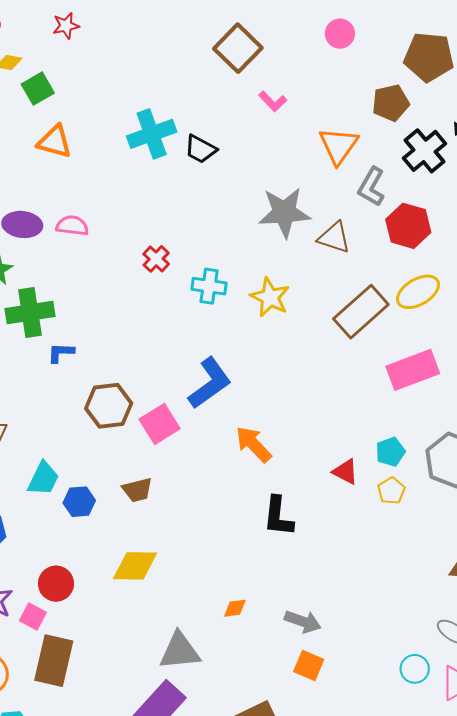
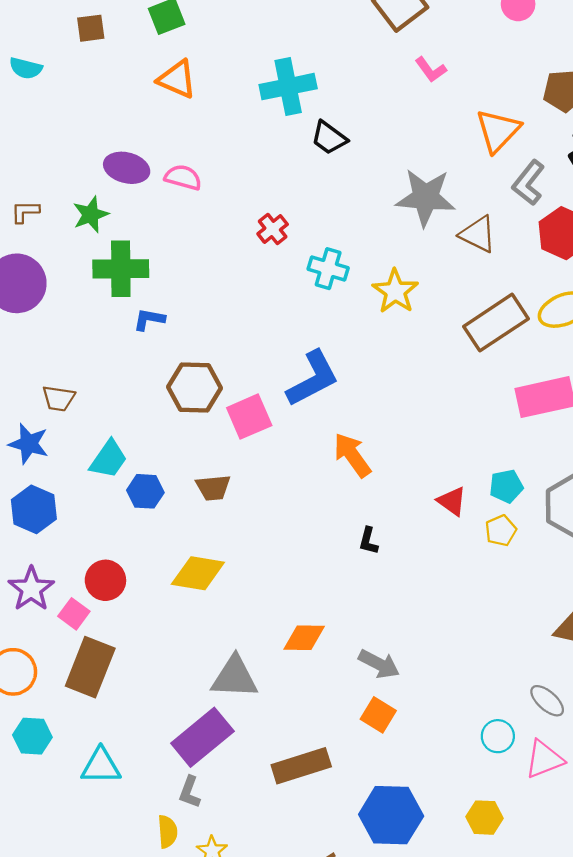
black trapezoid: (201, 149) -> (329, 138), moved
black L-shape: (278, 516) -> (368, 541), size x0.6
orange diamond: (235, 608) -> (304, 638), size x1.5

